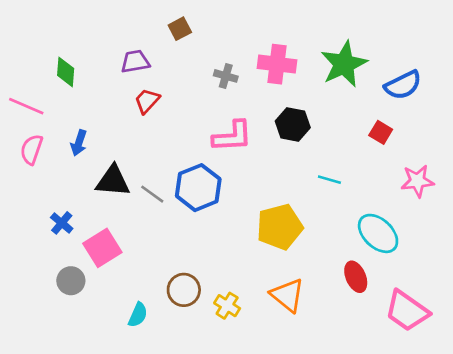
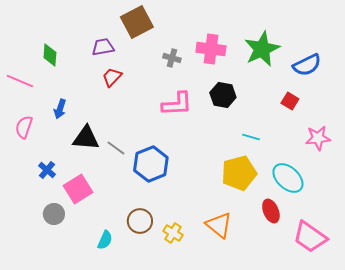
brown square: (180, 29) -> (137, 22), size x1.8
pink semicircle: (31, 149) -> (24, 127), moved
blue hexagon: (198, 188) -> (151, 164), moved
yellow pentagon: (280, 227) -> (239, 173), moved

